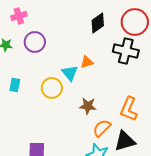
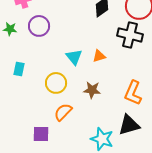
orange triangle: (87, 62) -> (99, 56), moved
yellow circle: (52, 88) -> (56, 83), moved
orange semicircle: (102, 128) -> (63, 112), moved

